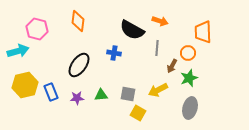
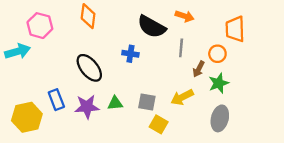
black ellipse: (79, 65) -> (89, 68), turned -75
yellow hexagon: (25, 85) -> (27, 117), moved
purple star: (77, 98) -> (87, 107), size x1.5

